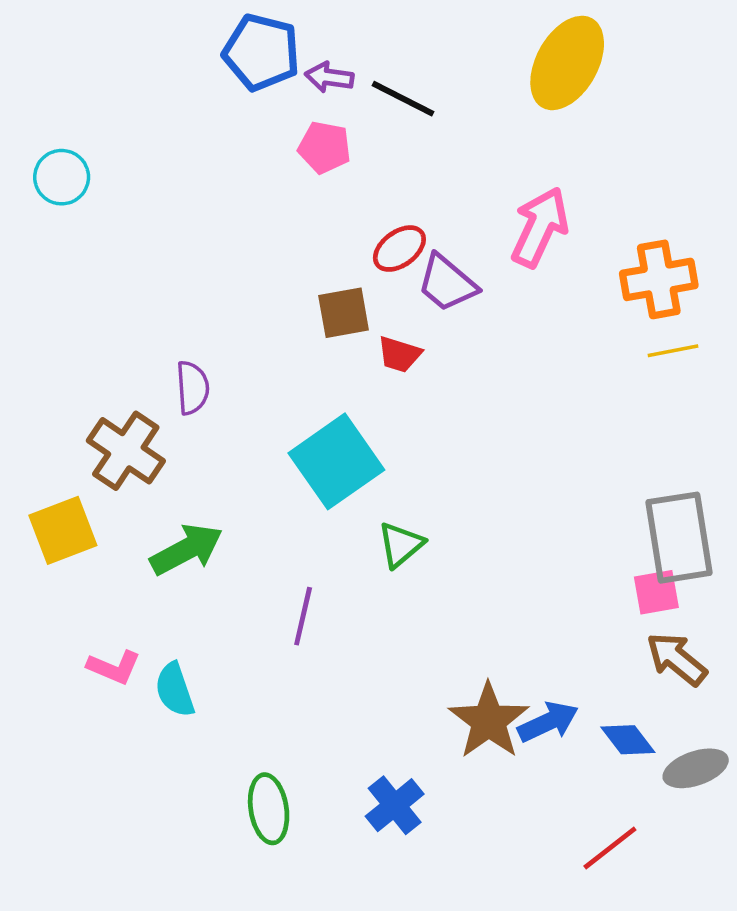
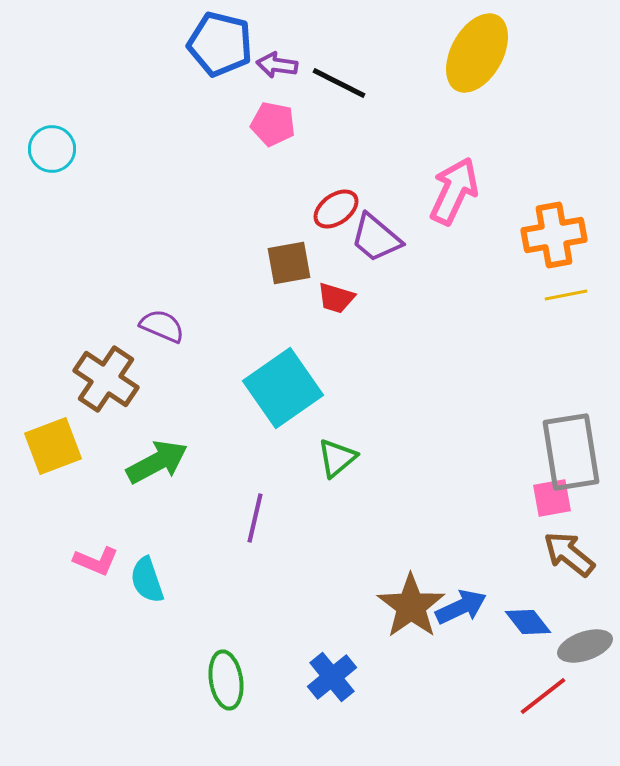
purple semicircle: (192, 388) -> (162, 326), turned -63
red line: (610, 848) -> (543, 696), moved

